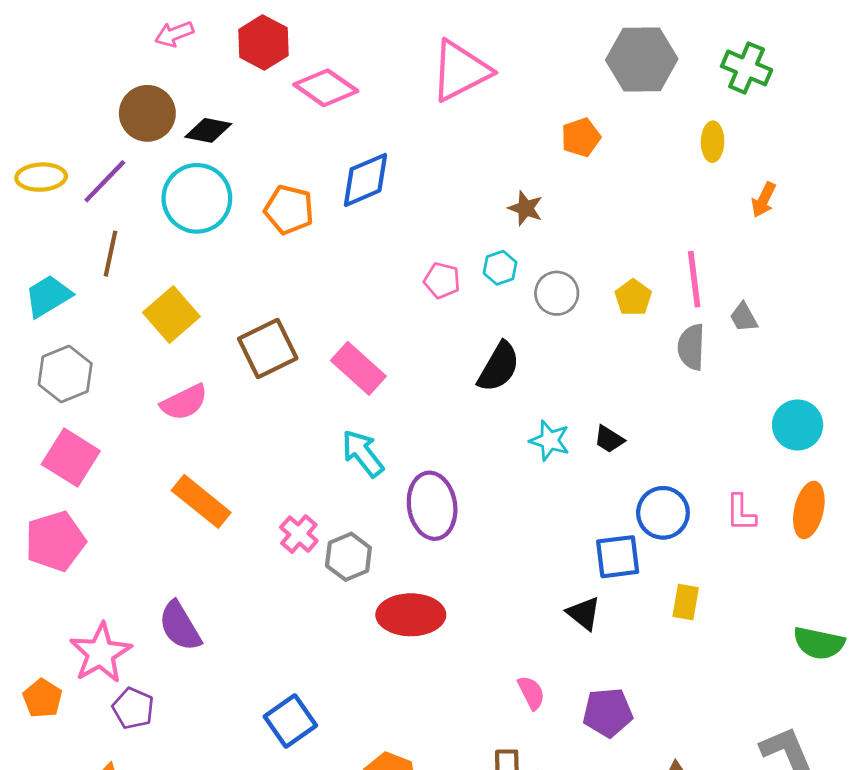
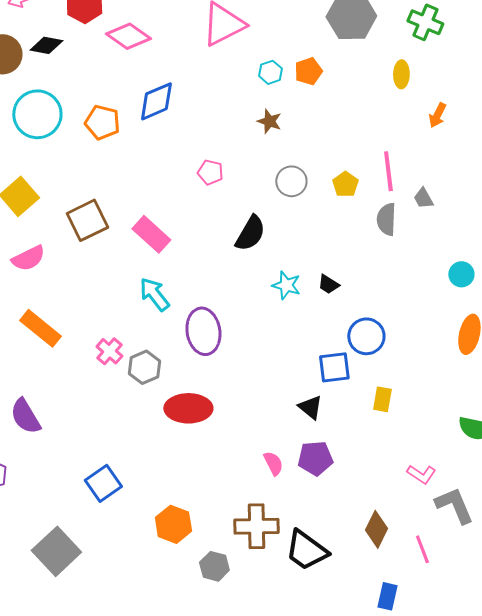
black diamond: (208, 130) -> (46, 45), moved
cyan hexagon: (500, 268) -> (270, 72), moved
cyan circle: (798, 425) -> (461, 274), size x0.7
pink L-shape: (741, 513) -> (421, 474), moved, turned -56
purple pentagon: (608, 713) -> (315, 458), moved

